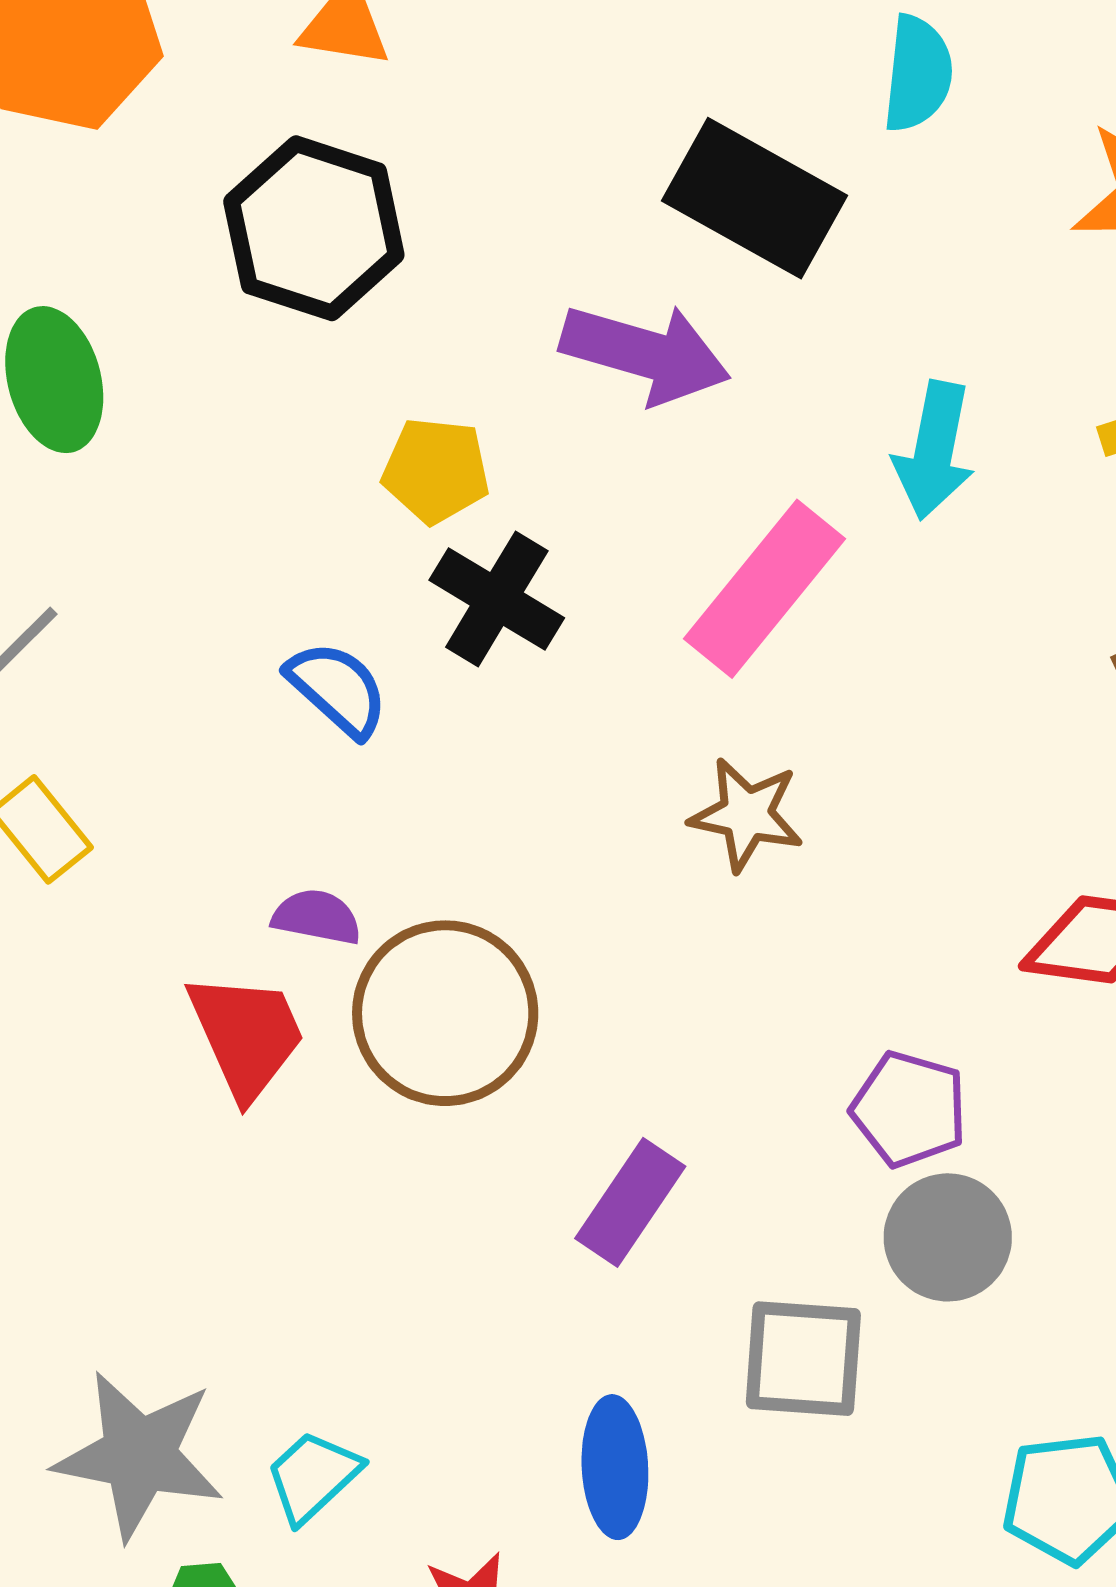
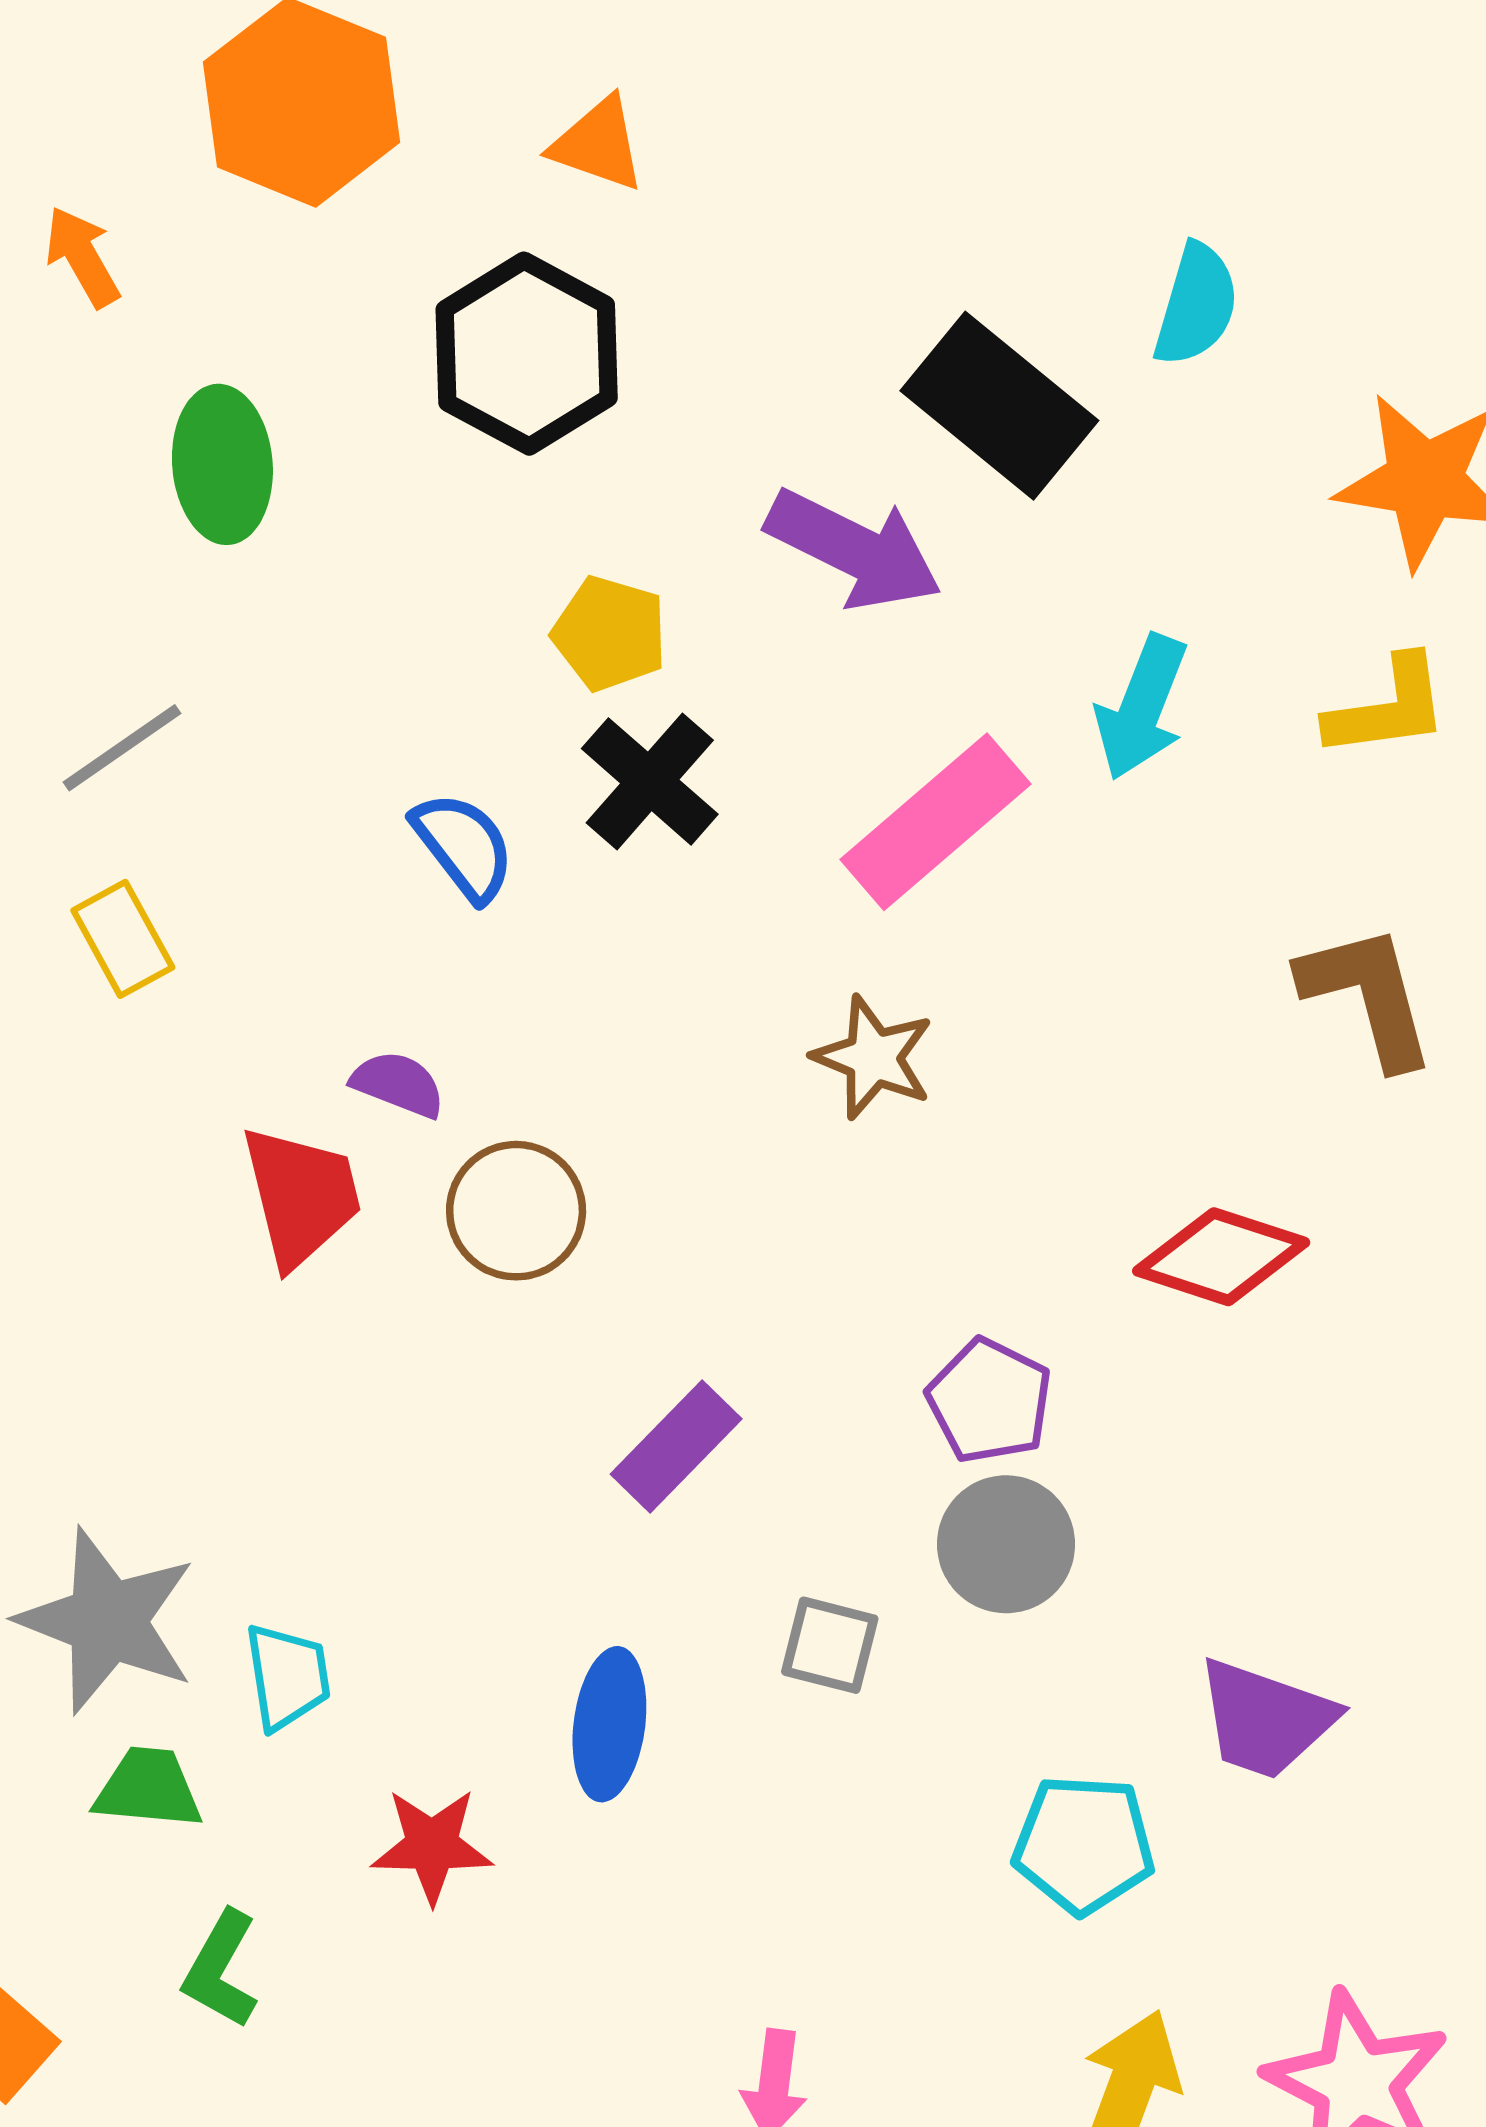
brown circle: (445, 1013) -> (516, 1211), size x0.7
gray square: (803, 1359) -> (830, 1645), size x0.7
cyan trapezoid: (313, 1476) -> (287, 1677), turned 114

